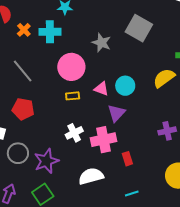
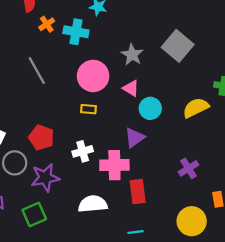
pink triangle: (101, 89) -> (131, 88), moved
red pentagon: (23, 109) -> (41, 137), moved
purple cross: (167, 131) -> (188, 168), turned -30
red rectangle: (127, 159) -> (138, 192), size x1.5

